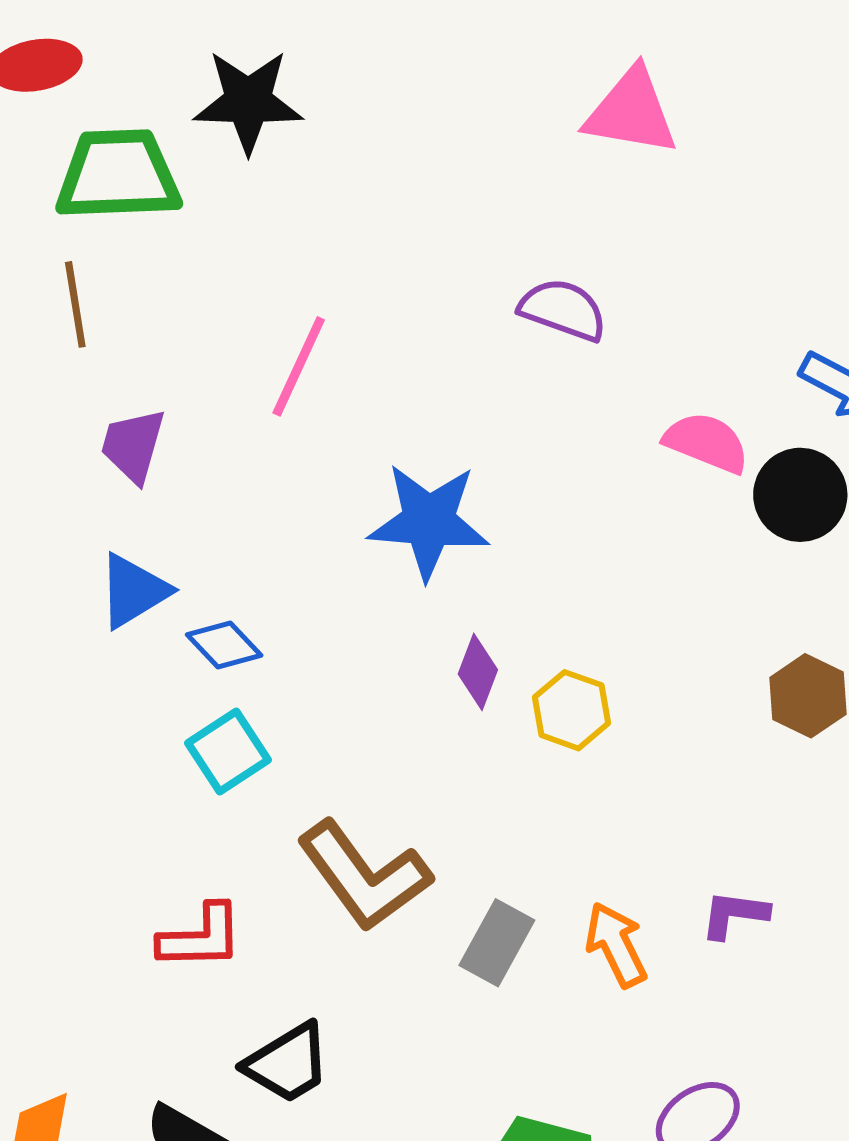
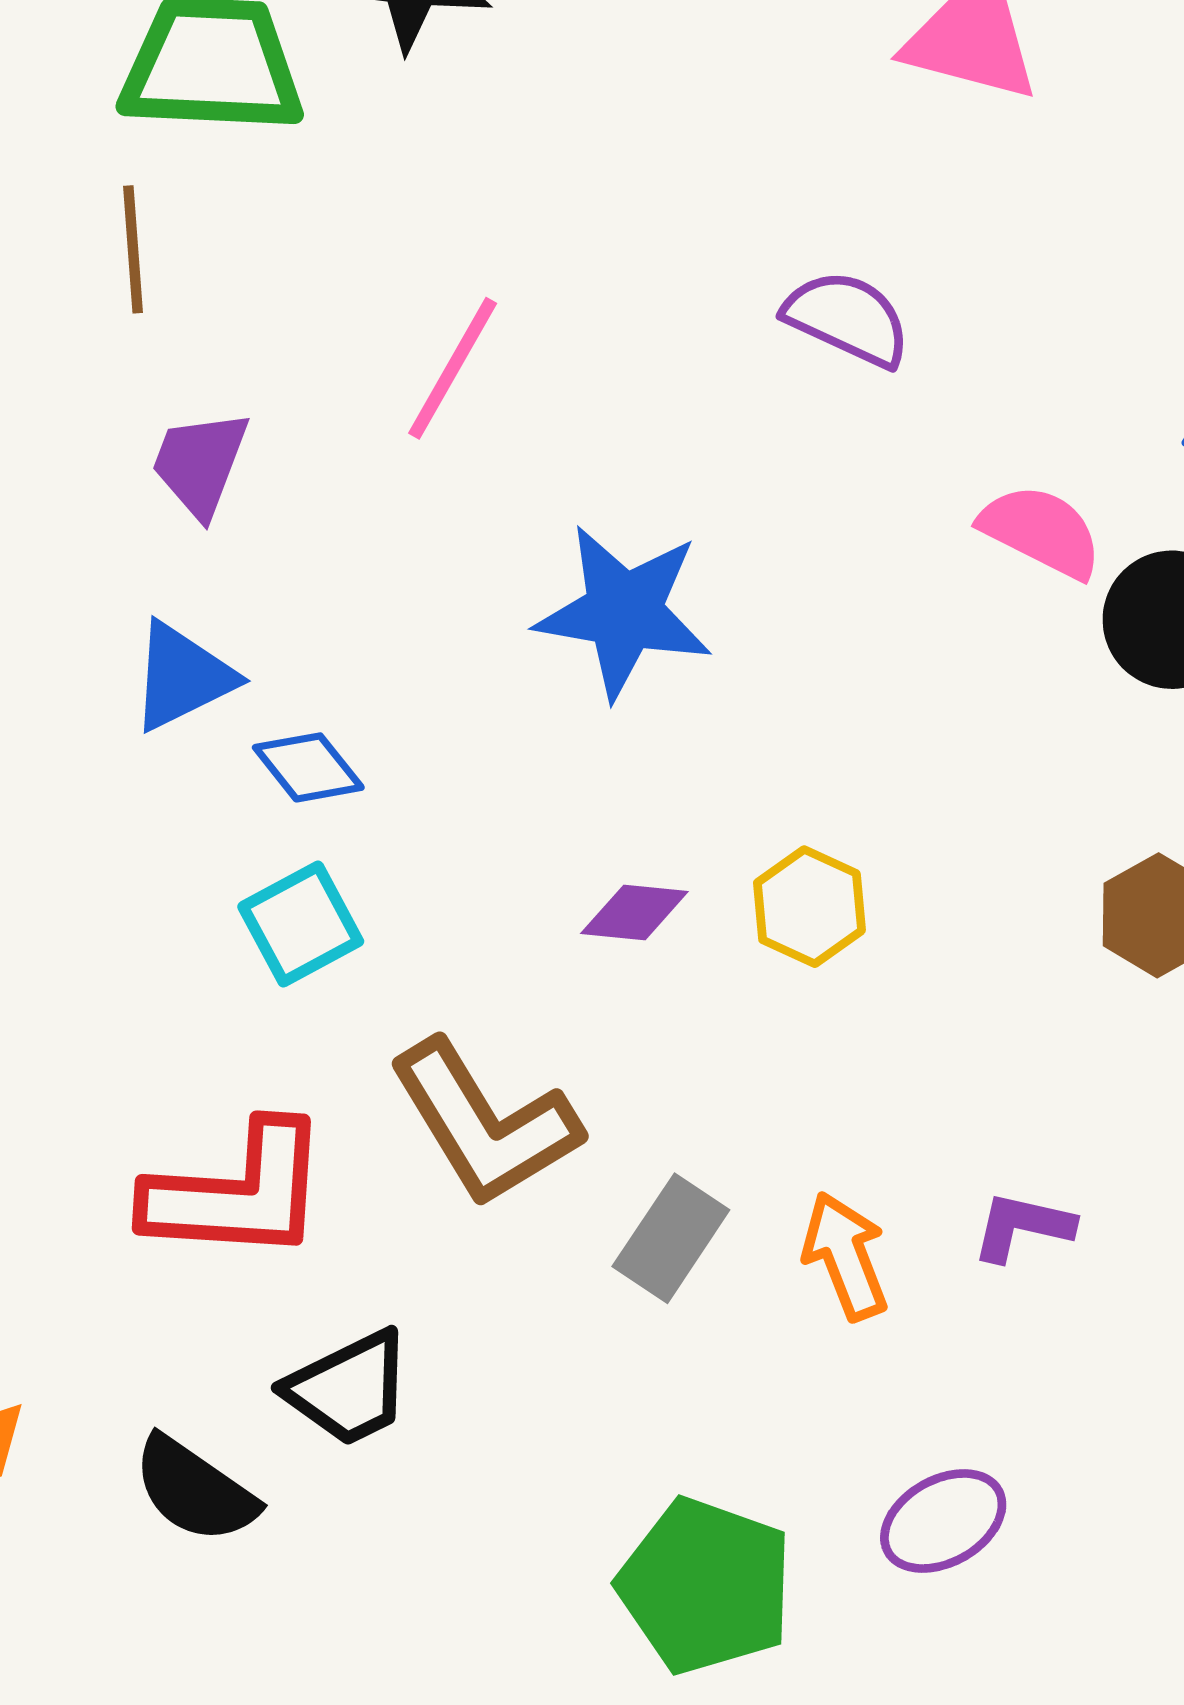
purple diamond: (478, 672) -> (634, 913), moved, turned 70
red L-shape: (201, 937) -> (237, 1193), size x1.5

